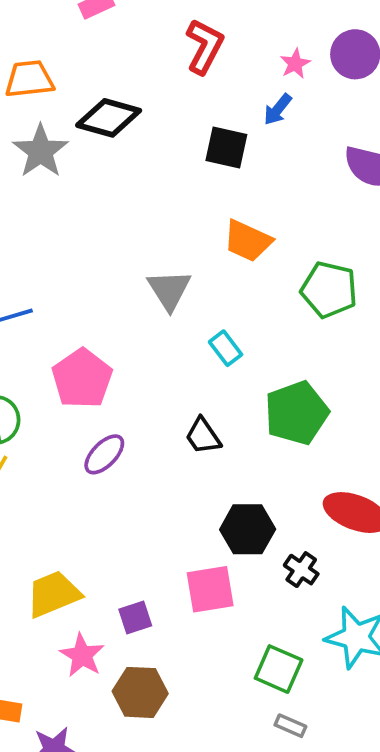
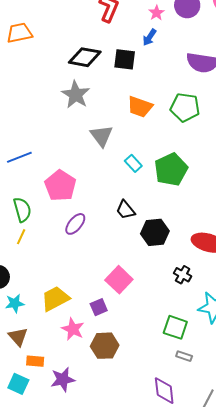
black diamond: (109, 118) -> (85, 57), moved
gray star: (41, 151) -> (76, 95), moved
green pentagon: (329, 290) -> (185, 107), moved
green pentagon: (297, 413) -> (171, 169), moved
black hexagon: (248, 529) -> (155, 232), moved
pink square: (210, 589) -> (119, 280), moved, turned -32

